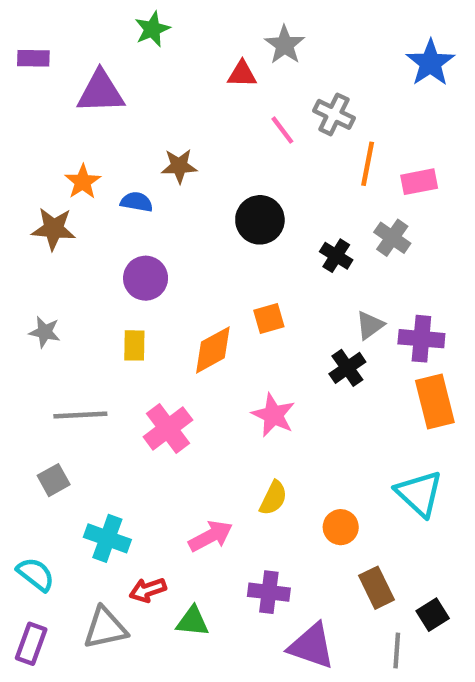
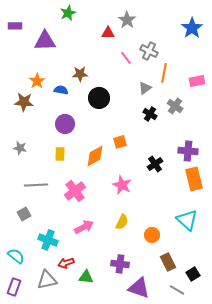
pink rectangle: (419, 182) -> (197, 81), moved
black circle: (260, 220) -> (99, 98), moved
gray triangle: (370, 325) -> (145, 88), moved
pink arrow: (211, 536) -> (84, 227), moved
gray line: (397, 651) -> (177, 290), turned -63

